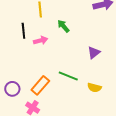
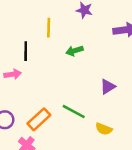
green arrow: (63, 26) -> (74, 51), turned -72
pink arrow: (41, 40) -> (13, 74), moved

